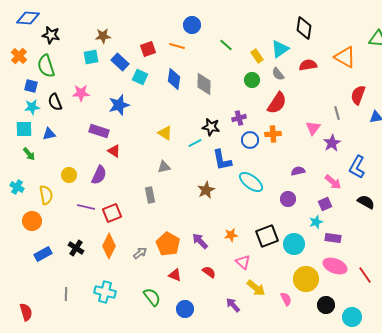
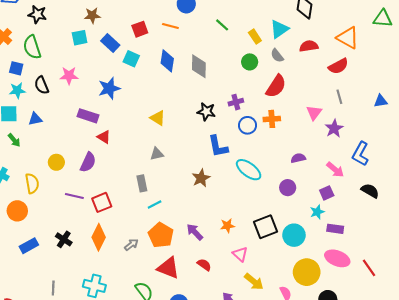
red semicircle: (358, 95) -> (338, 66), moved, turned -138
cyan line: (195, 143) -> (155, 205), moved
red triangle: (175, 275) -> (168, 268), size x1.6

